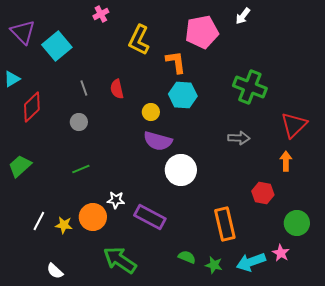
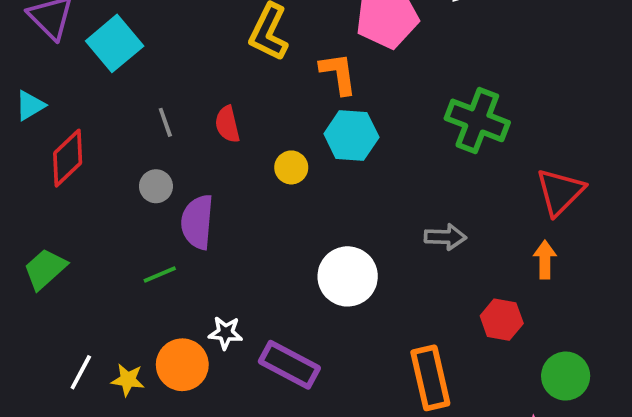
gray arrow: (239, 138) -> (445, 237), moved
purple semicircle: (158, 141) -> (197, 222), moved, turned 80

